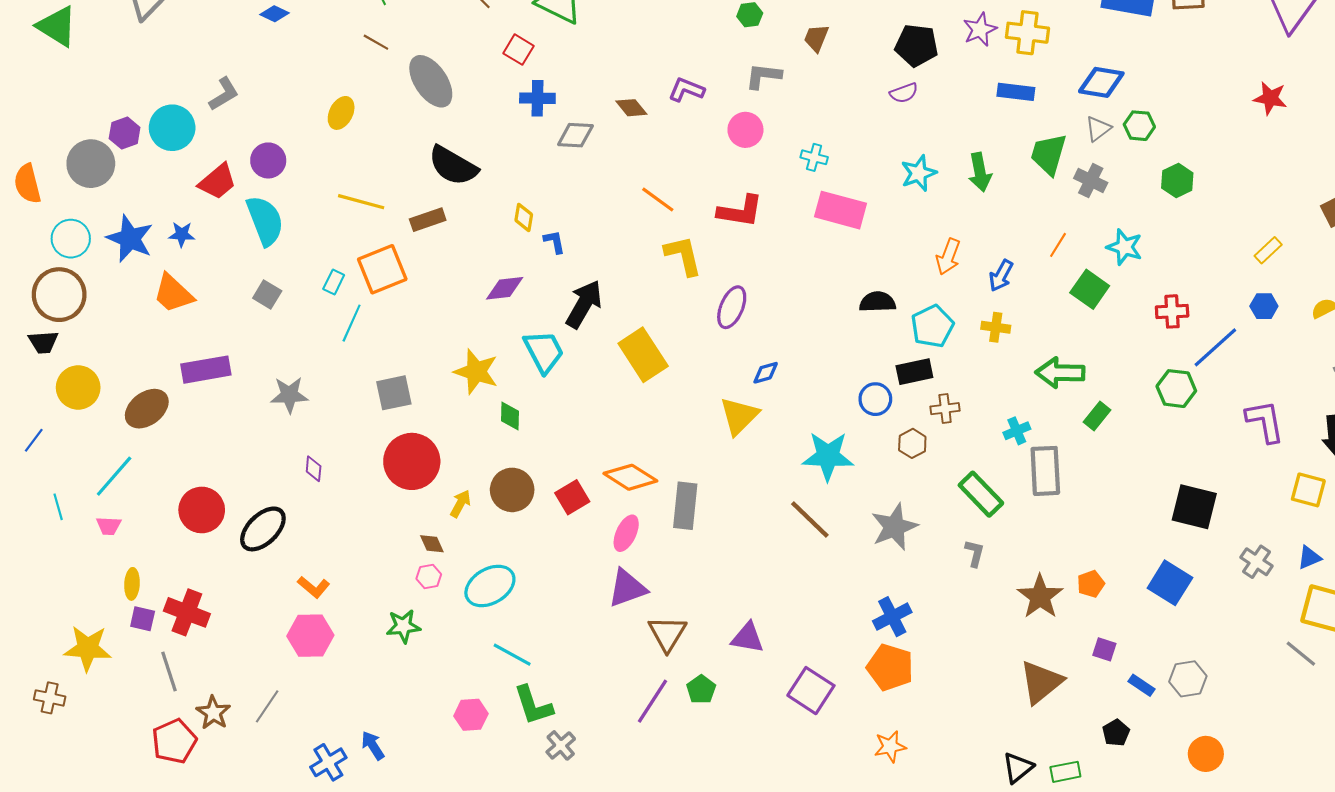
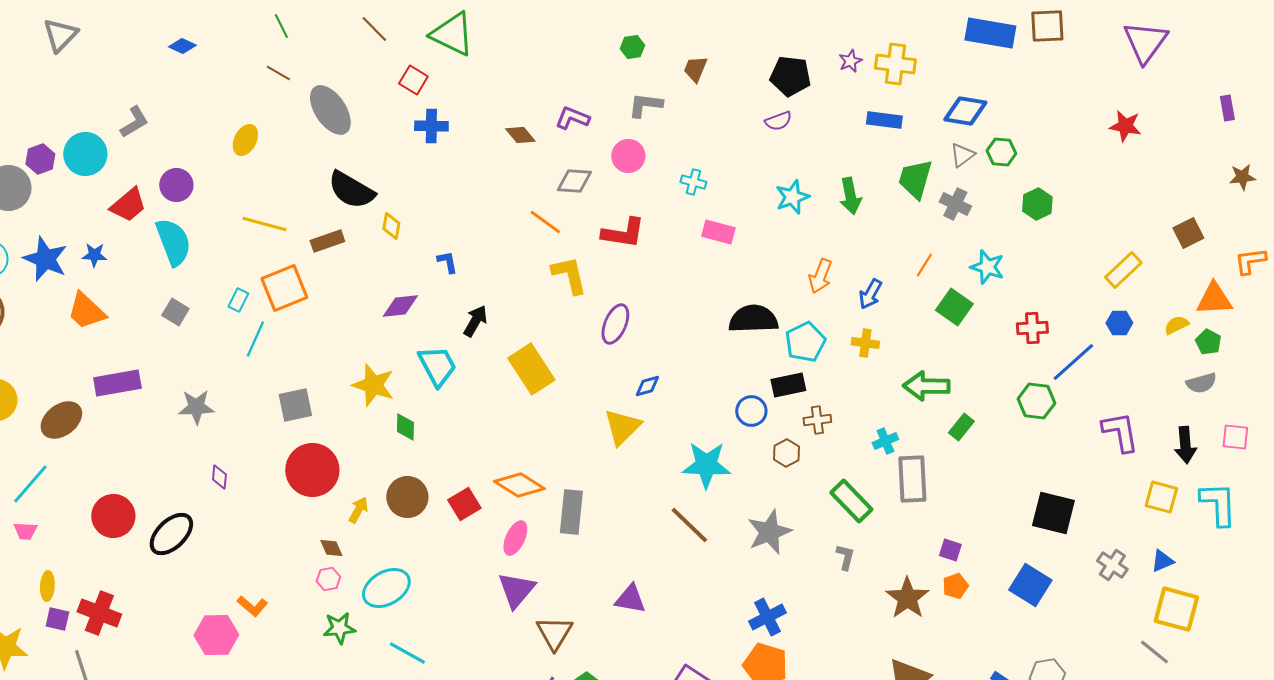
purple star: (980, 30) -> (850, 61), size x0.7
gray diamond: (575, 135) -> (574, 181), moved
pink rectangle: (840, 210) -> (718, 232), size x0.7
yellow diamond: (524, 217) -> (391, 226), moved
yellow rectangle: (1268, 250) -> (1123, 270), size x1.4
black semicircle: (877, 302) -> (753, 319), size x1.4
black arrow: (584, 304) -> (475, 321), size x0.7
orange L-shape: (314, 587) -> (252, 606), moved
purple triangle: (627, 588) -> (516, 590), turned -30
green star: (403, 626) -> (339, 628), moved
purple triangle: (748, 638) -> (630, 599), moved
purple square: (1104, 649) -> (950, 550), moved

